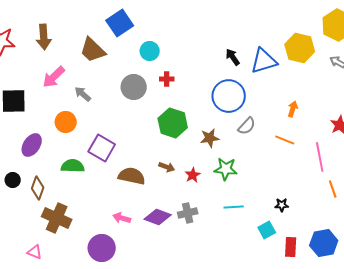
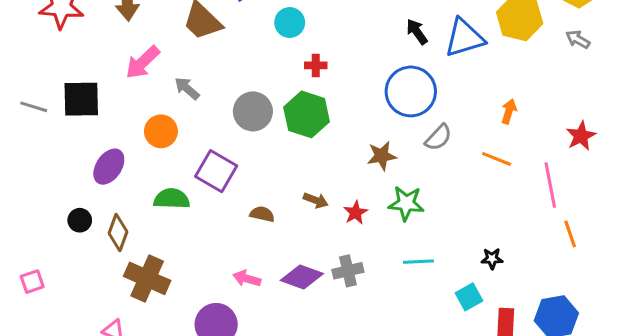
gray circle: (134, 87) -> (253, 111), moved
green hexagon: (173, 123) -> (307, 114), moved
brown semicircle: (132, 176) -> (262, 214), size x0.6

